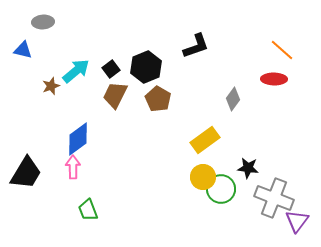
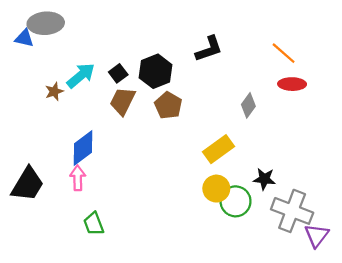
gray ellipse: (43, 22) -> (46, 23), size x1.5
blue triangle: (23, 50) -> (24, 38), moved
orange line: (282, 50) -> (284, 53), moved

